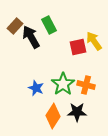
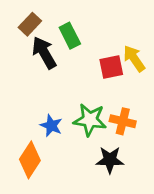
brown rectangle: (15, 26) -> (30, 24), moved
green star: (63, 84) -> (90, 120), turned -30
orange diamond: (53, 116) -> (30, 160), moved

